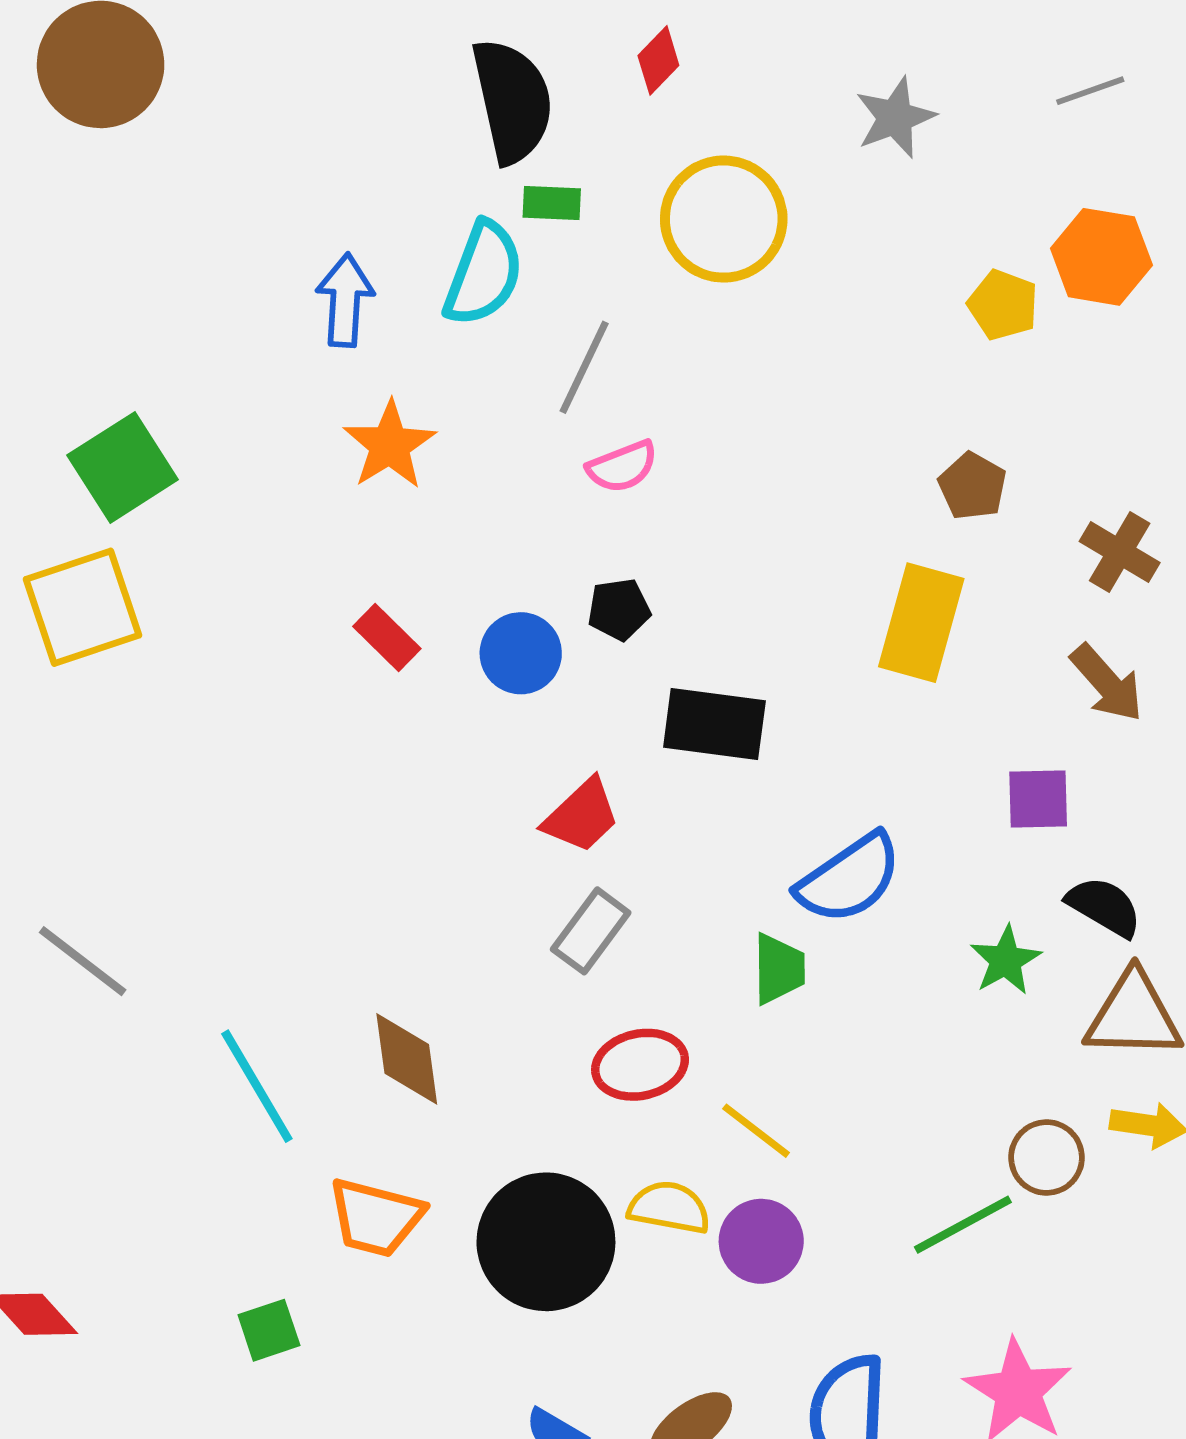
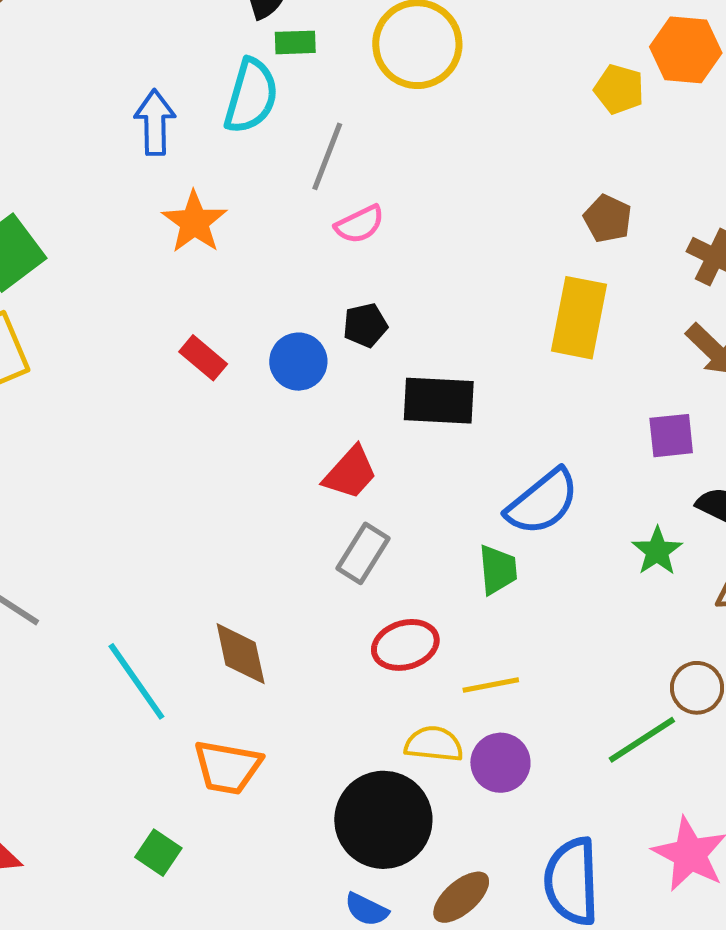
yellow line: (756, 1131) -> (491, 685), turned -44
black circle: (546, 1242) -> (383, 820), moved
green square: (269, 1330) -> (158, 853), turned -33

